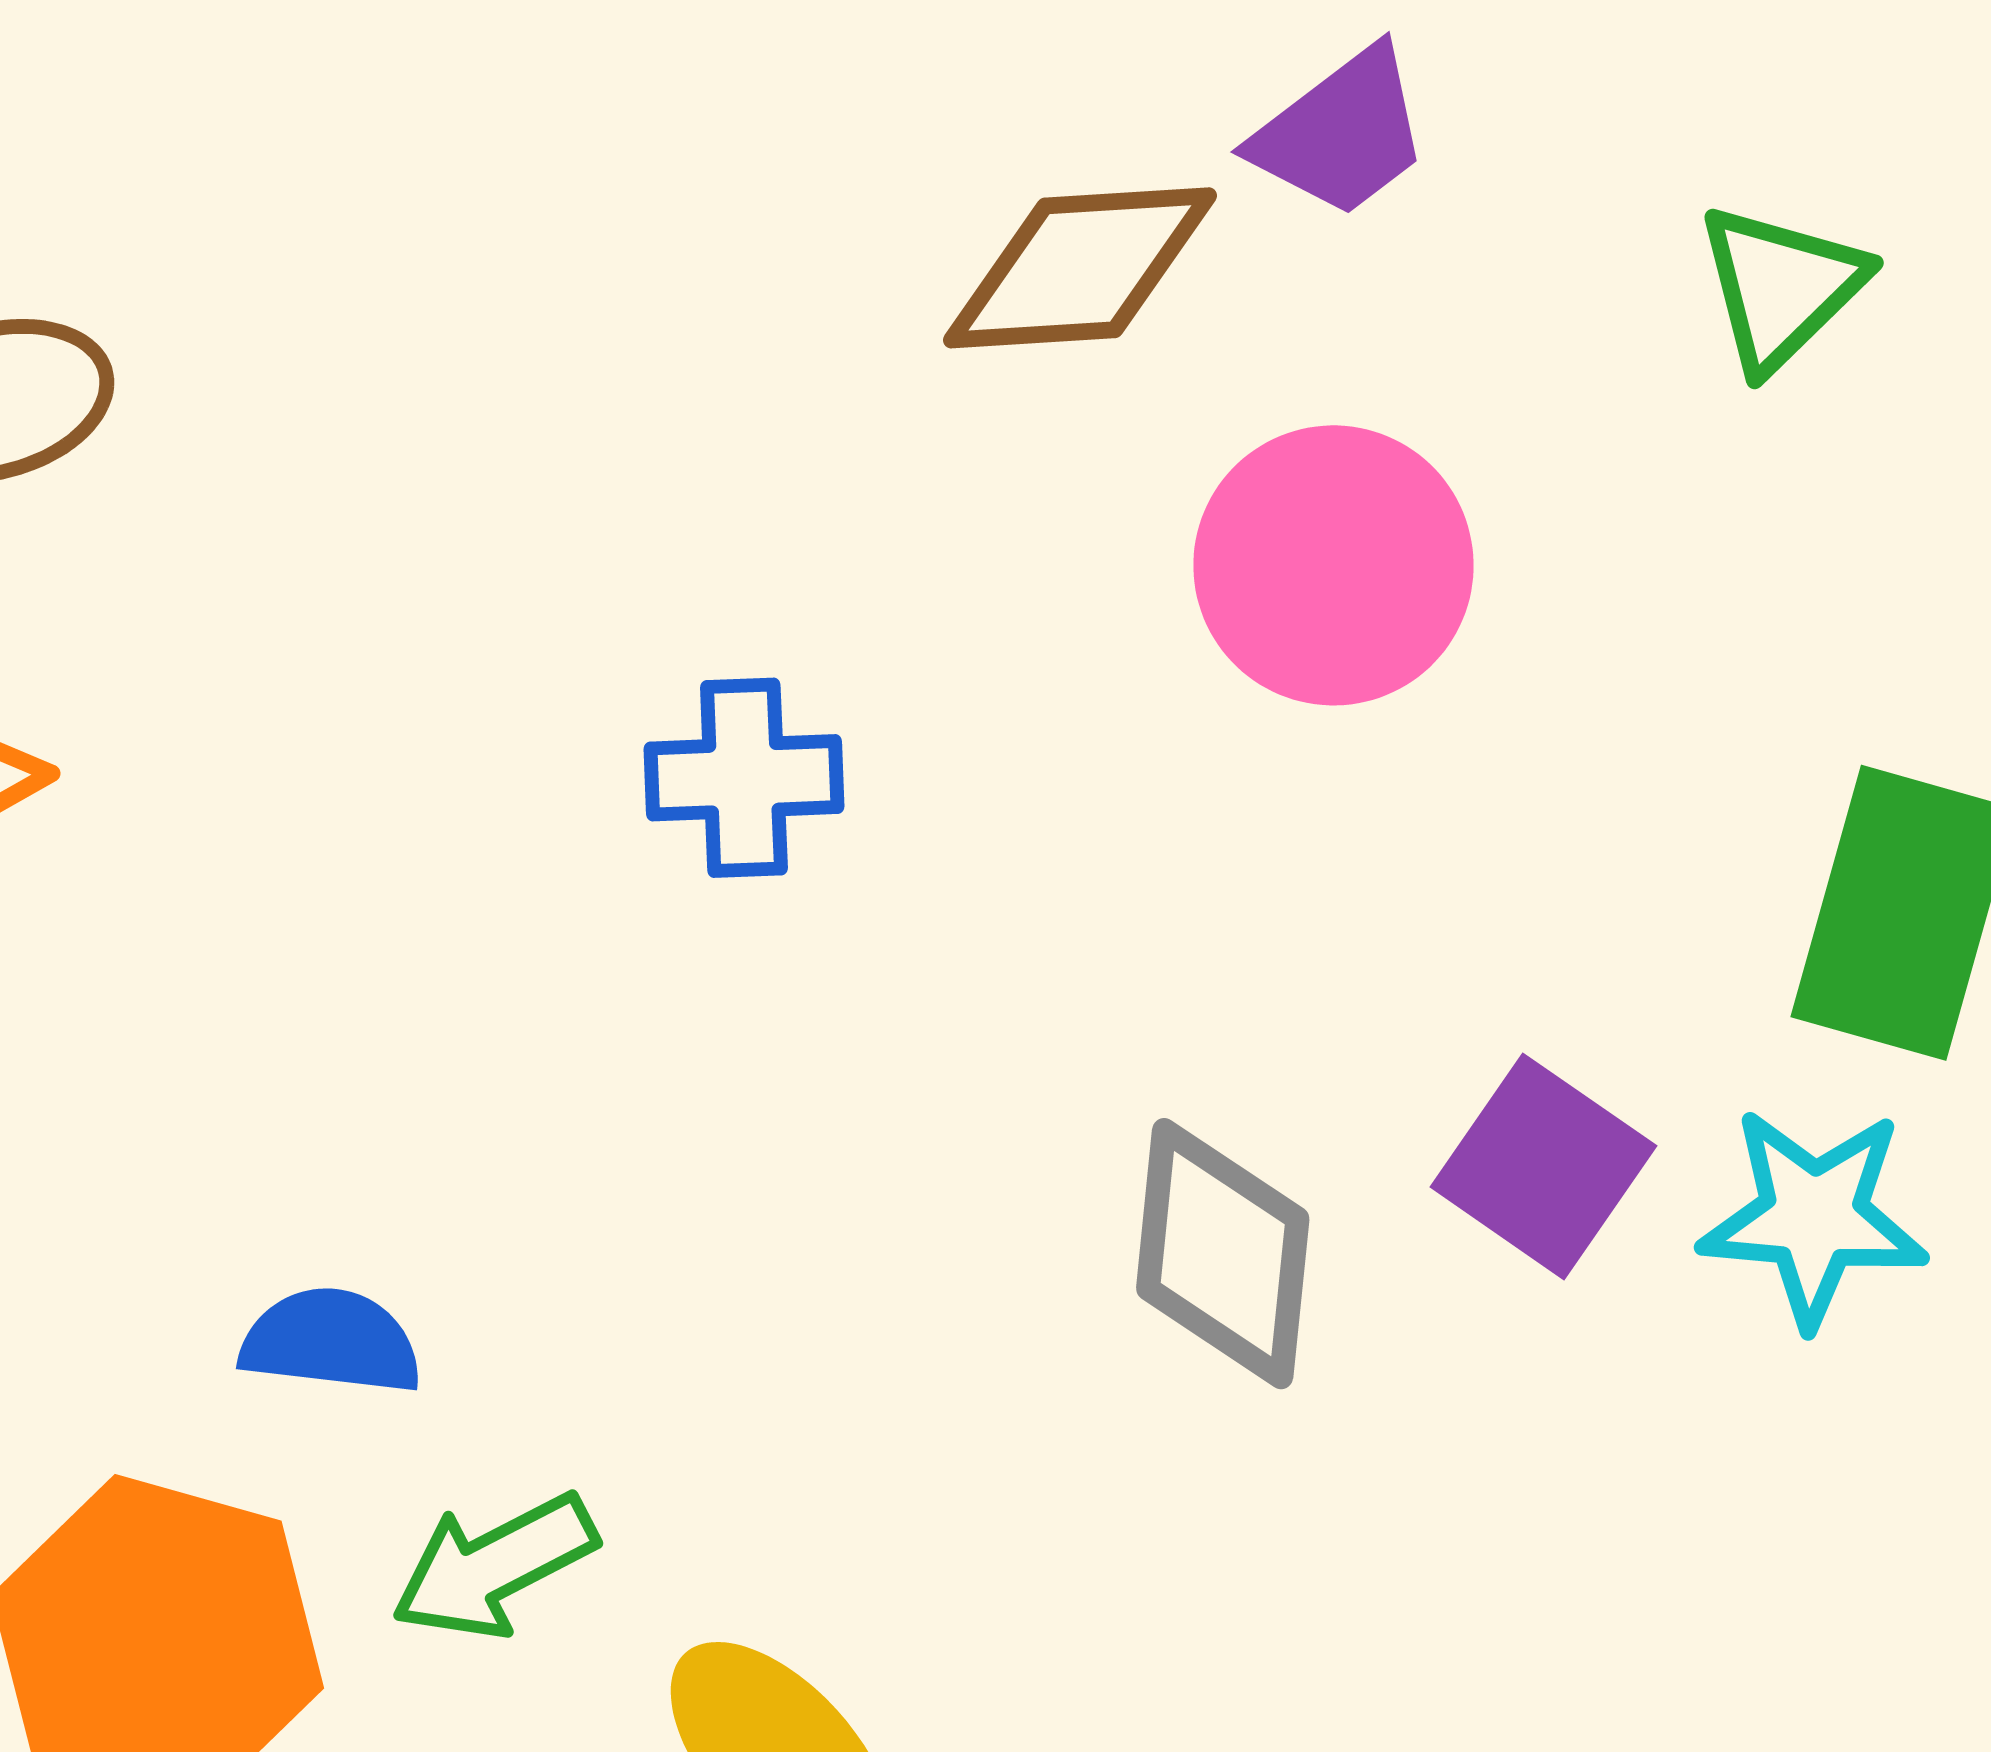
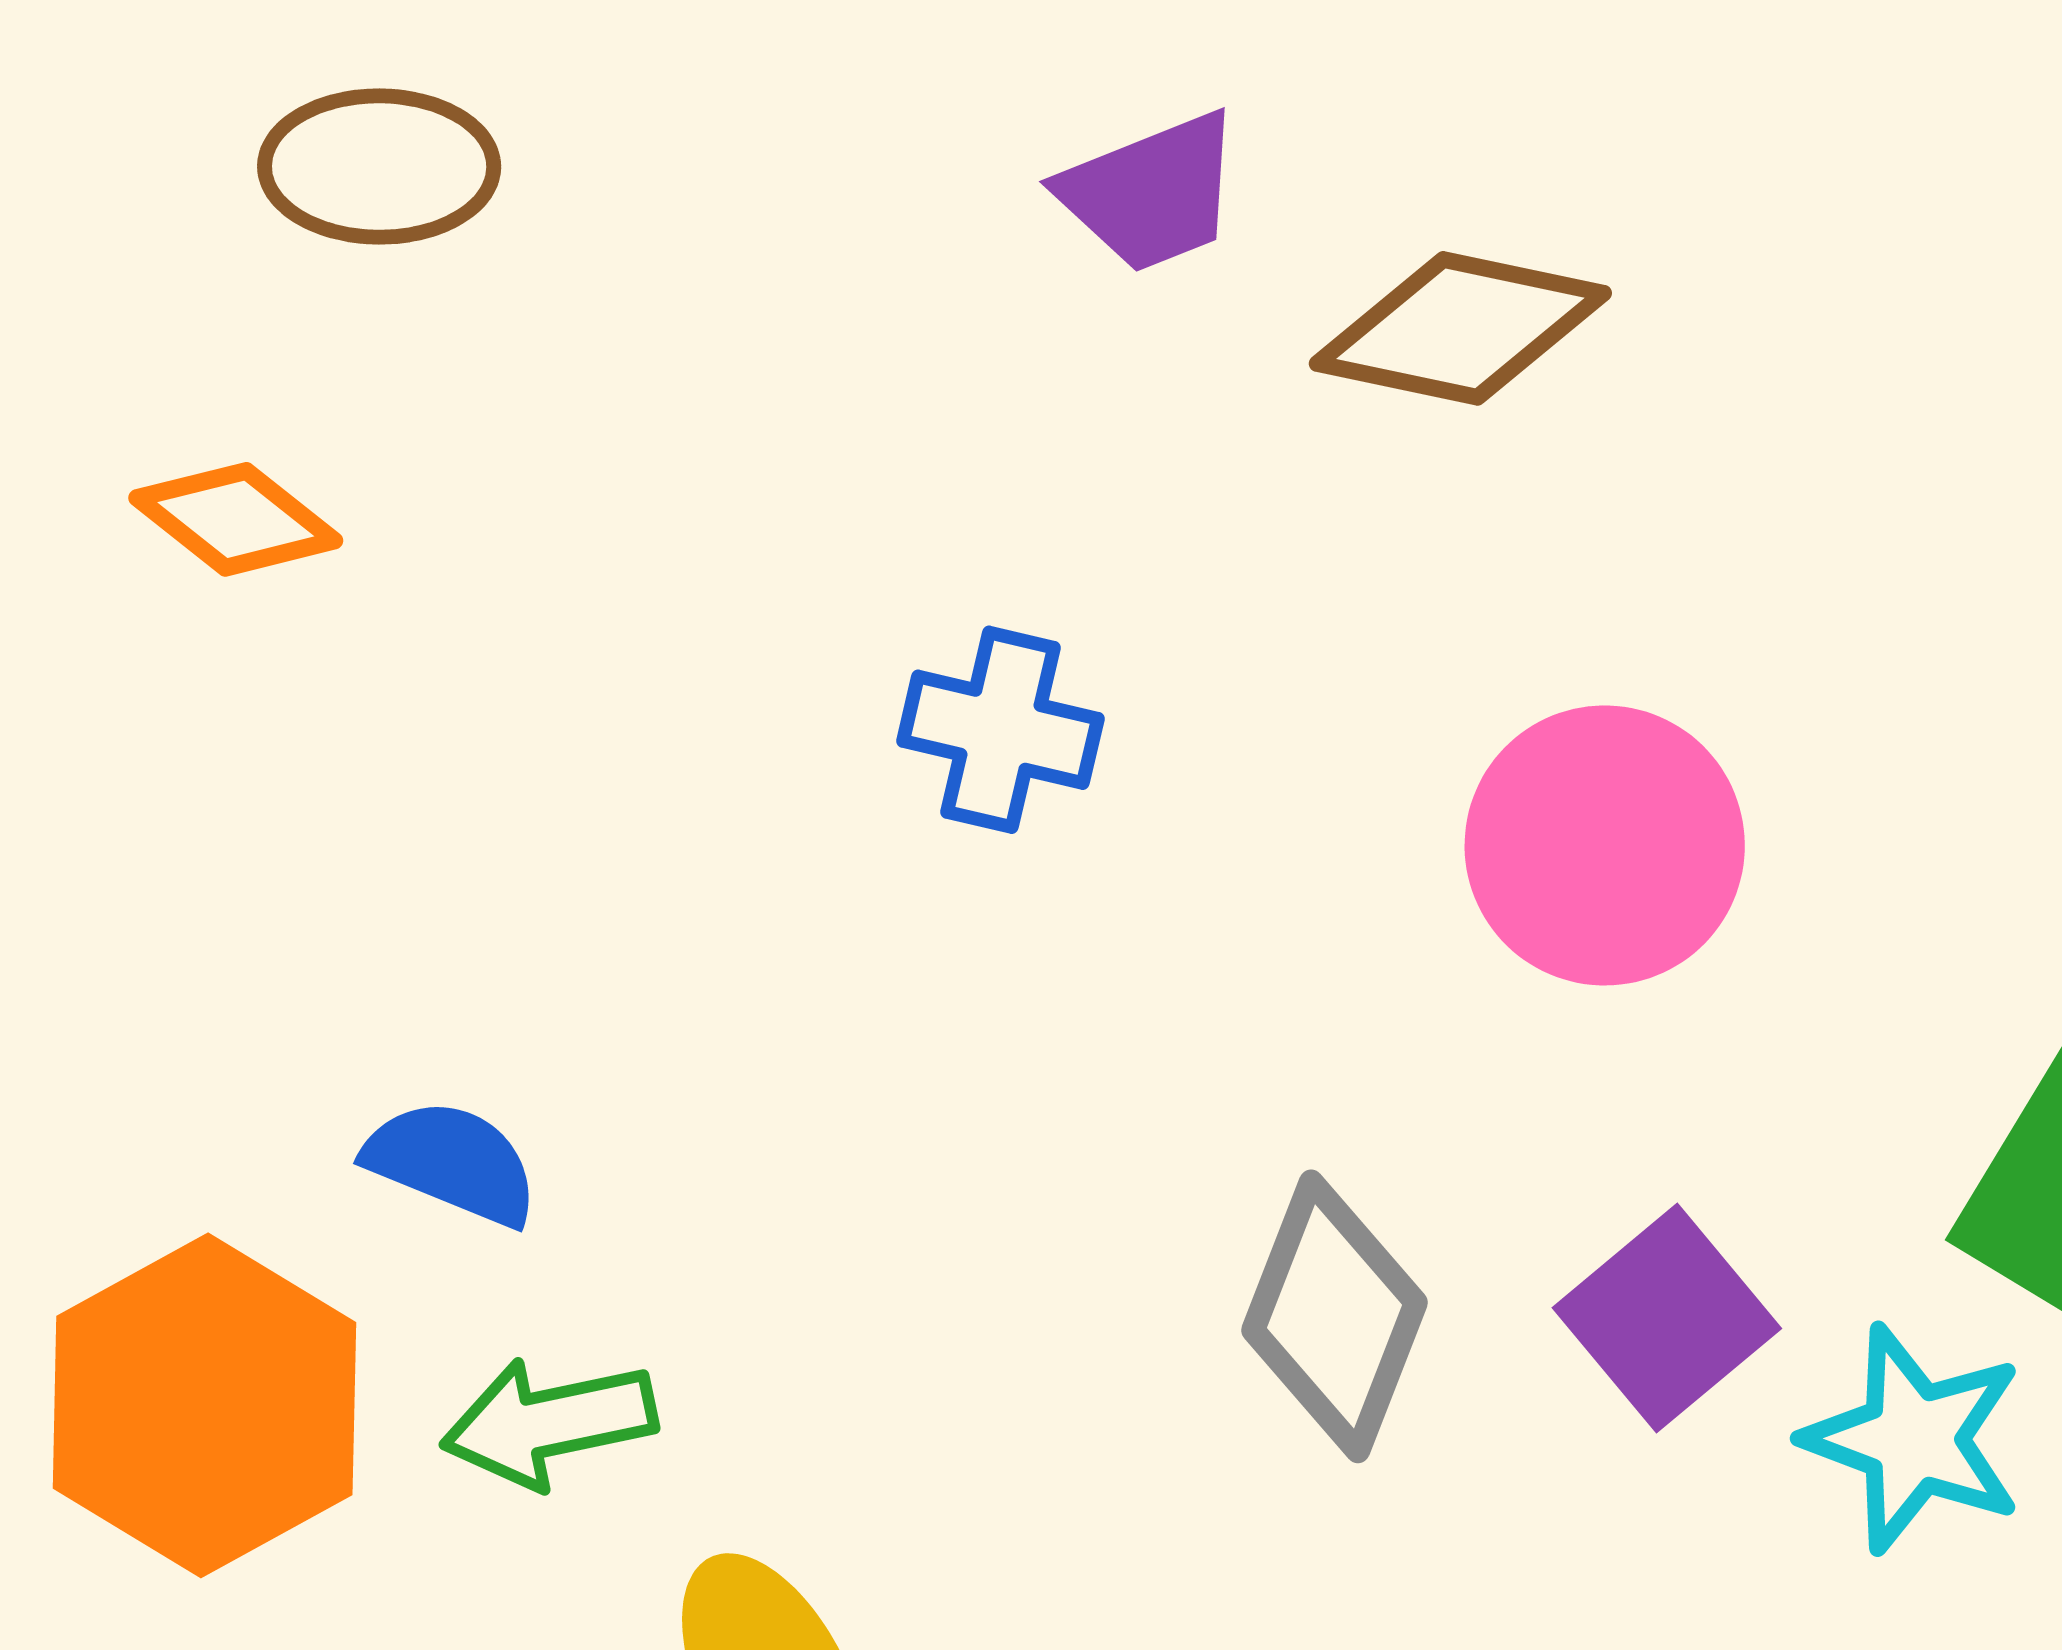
purple trapezoid: (1341, 133) -> (1151, 192), moved
pink circle: (1333, 565) -> (1605, 845), moved

